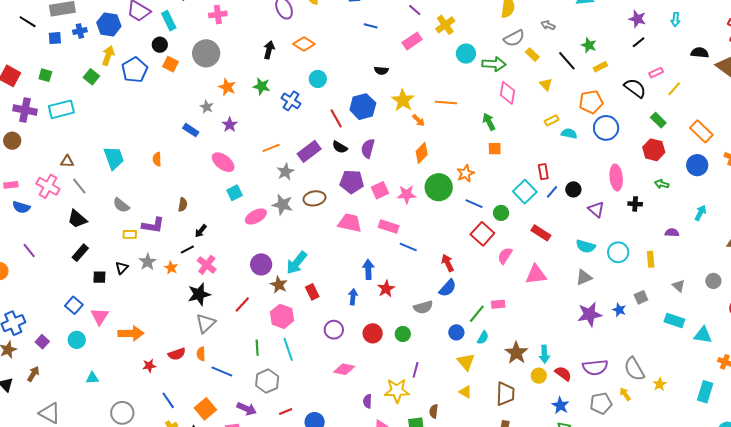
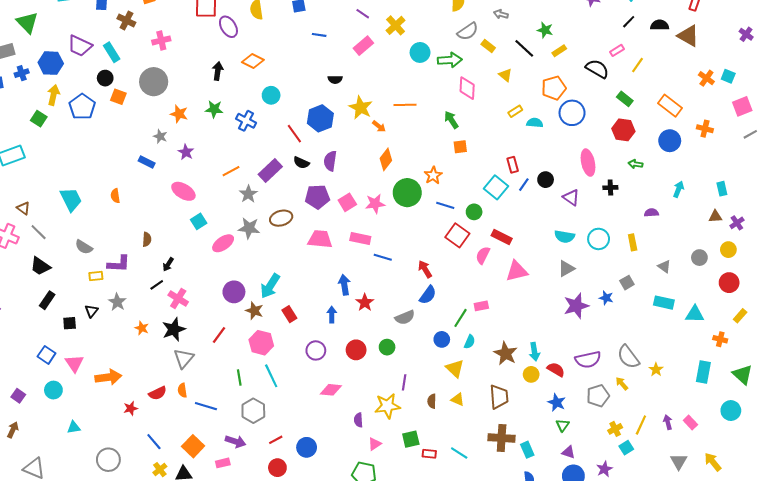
black line: (639, 42) -> (629, 22), moved
brown triangle: (67, 161) -> (23, 208), turned 40
red rectangle: (541, 233) -> (502, 237), moved
orange star: (171, 268) -> (142, 328), moved
brown semicircle: (434, 411) -> (432, 401), moved

